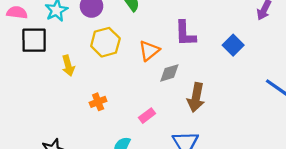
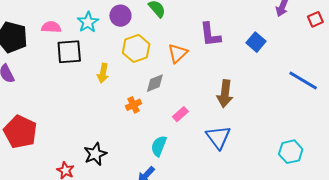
yellow arrow: (68, 66) -> (103, 73), turned 30
gray diamond: (169, 73) -> (155, 83), moved

